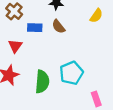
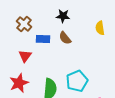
yellow semicircle: (96, 16) -> (100, 28), turned 136

